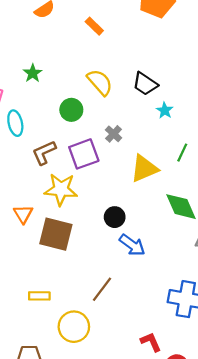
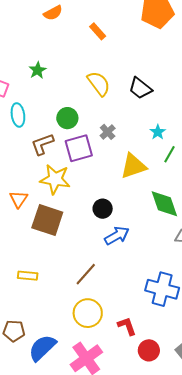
green circle: (71, 110) -> (67, 118), moved
cyan star: (165, 110) -> (158, 132), moved
blue arrow: (132, 245) -> (117, 236), turned -70
yellow circle: (74, 327) -> (88, 313), moved

